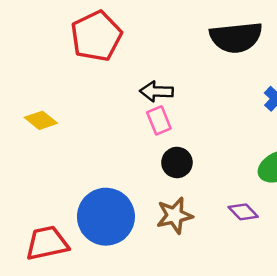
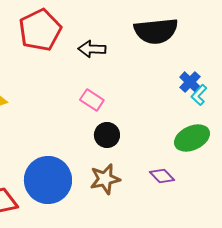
black arrow: (157, 91) -> (92, 49), moved
pink rectangle: (159, 120) -> (92, 100), turned -35

